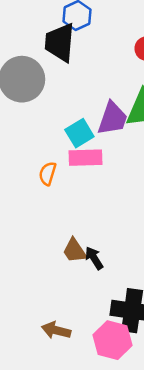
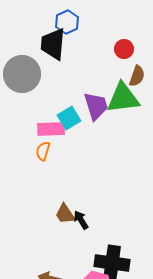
purple trapezoid: (112, 118) -> (96, 106), turned -36
pink rectangle: (86, 158) -> (51, 129), moved

